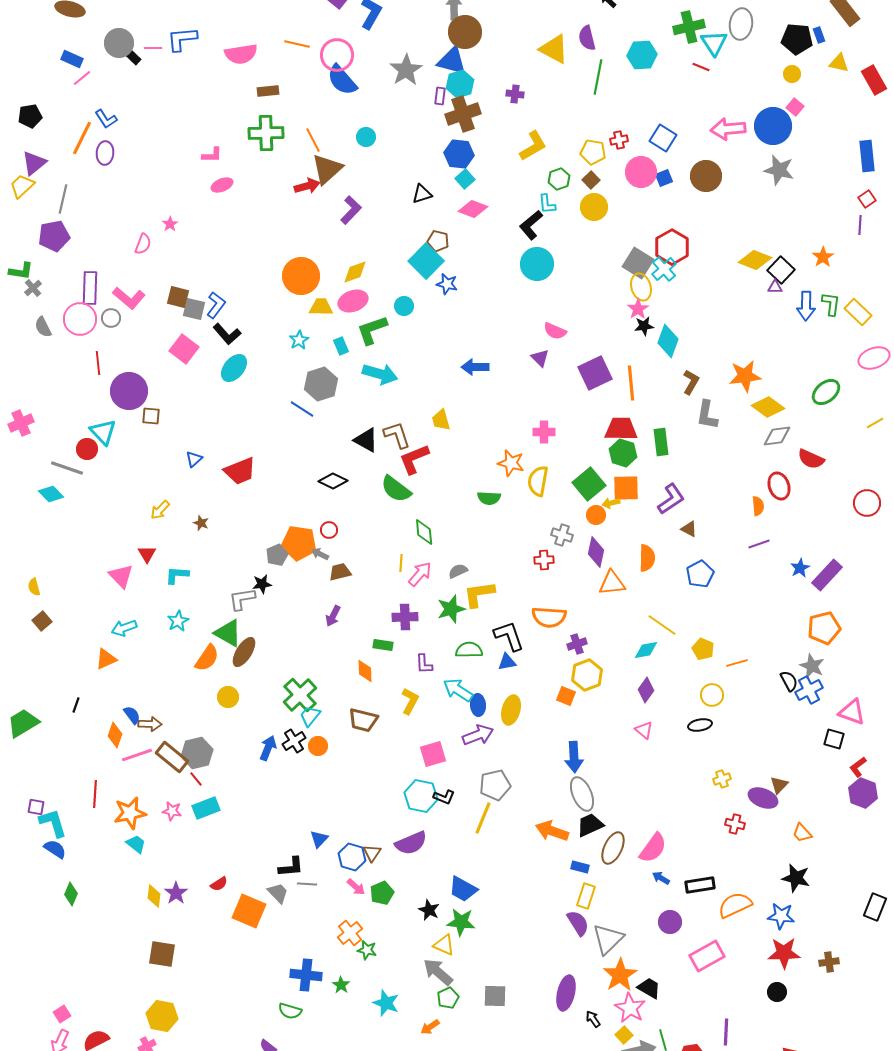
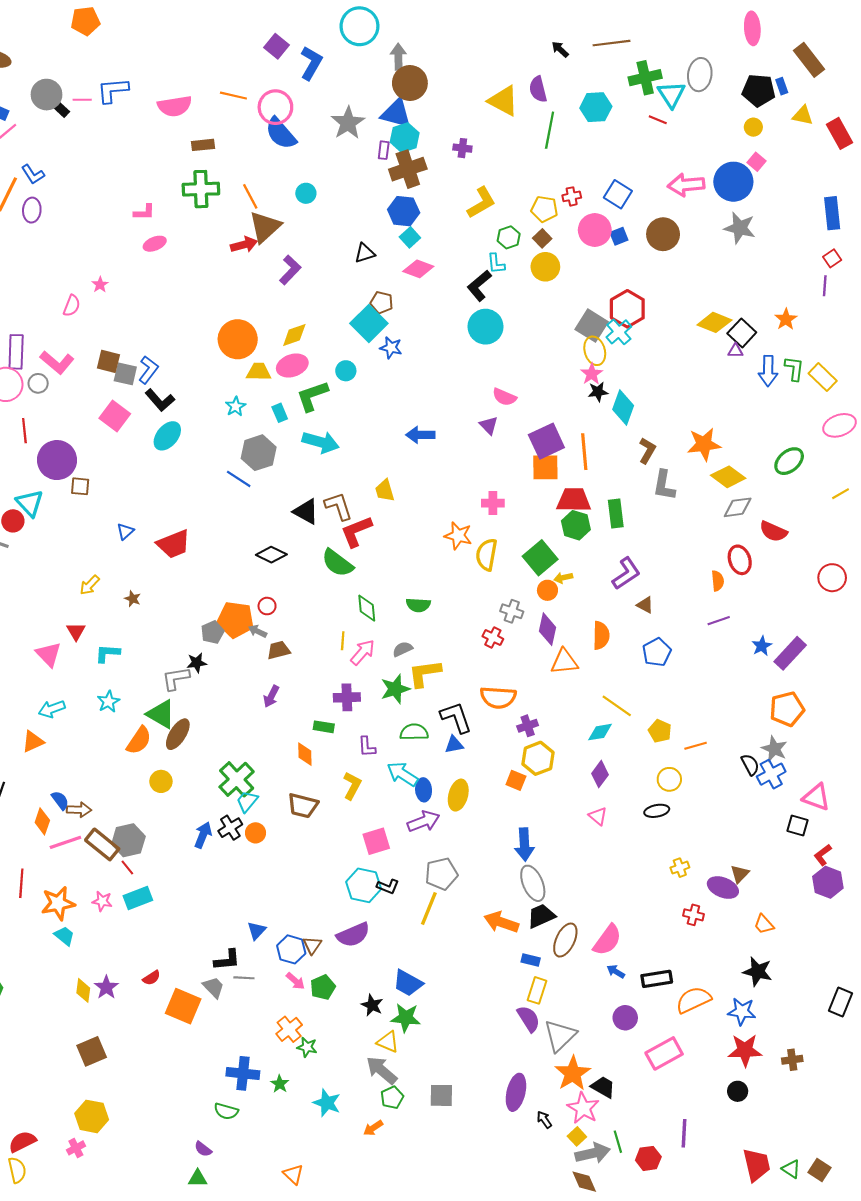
orange square: (626, 488) -> (545, 467), moved
green semicircle: (489, 498) -> (418, 605), moved
red cross: (544, 560) -> (493, 638), turned 30
brown square: (162, 954) -> (92, 1051), turned -32

